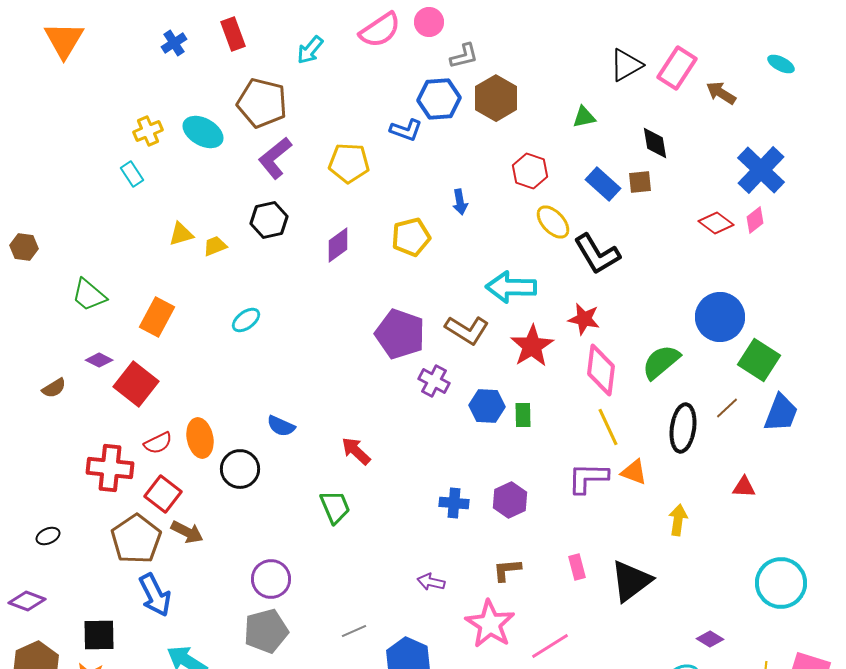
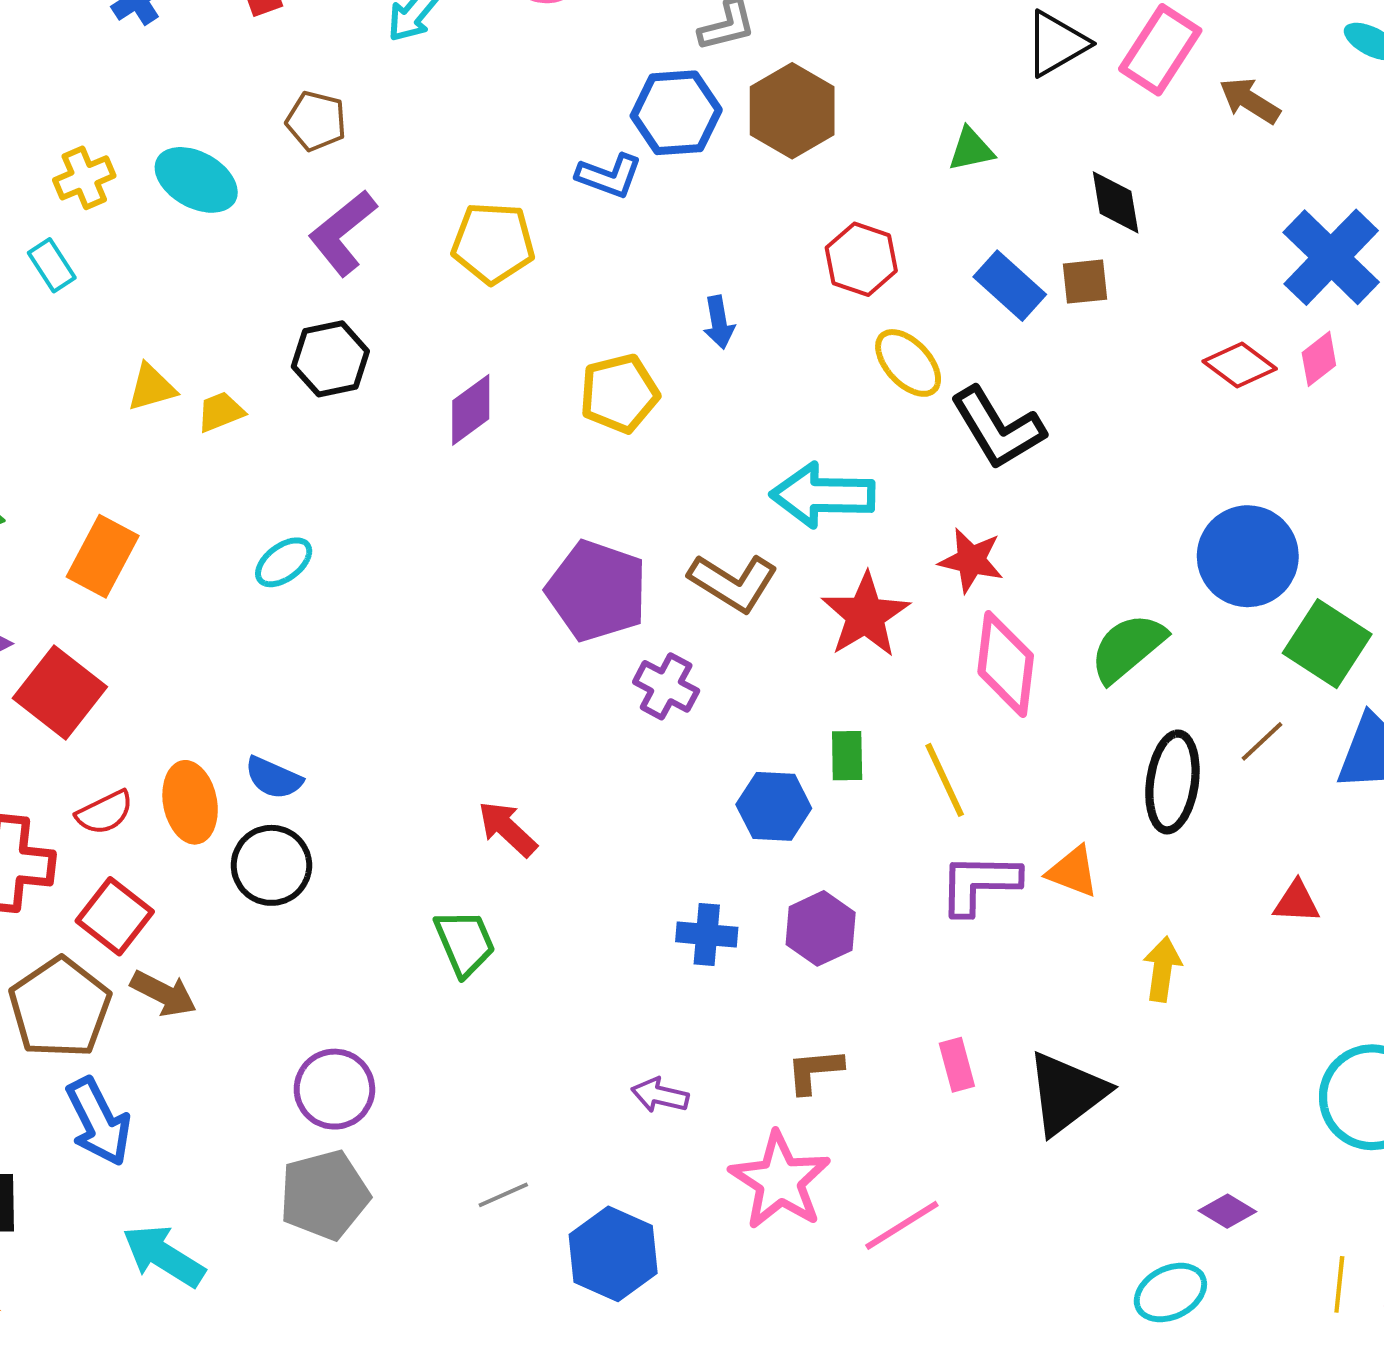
brown pentagon: (262, 103) -> (316, 121), size x0.6
blue hexagon: (487, 406) -> (774, 806), moved
blue semicircle: (281, 426) -> (273, 778), moved
yellow line: (608, 427) -> (945, 780), moved

